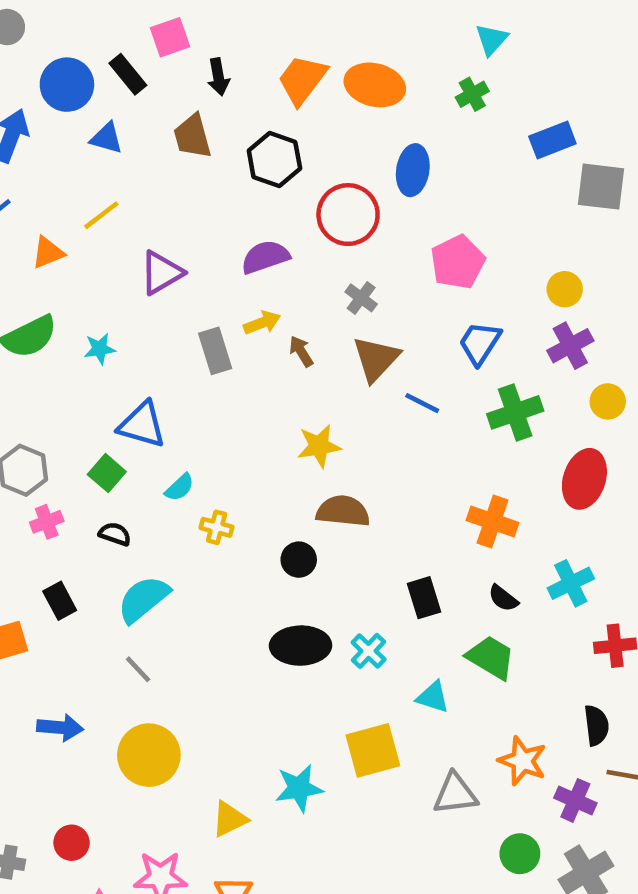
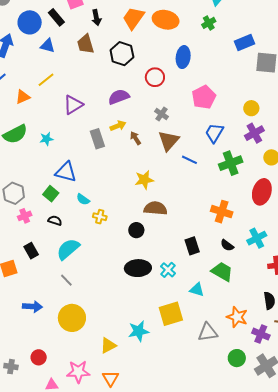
red circle: (348, 215) -> (155, 77), size x0.7
cyan semicircle: (179, 487) -> (83, 199), turned 80

